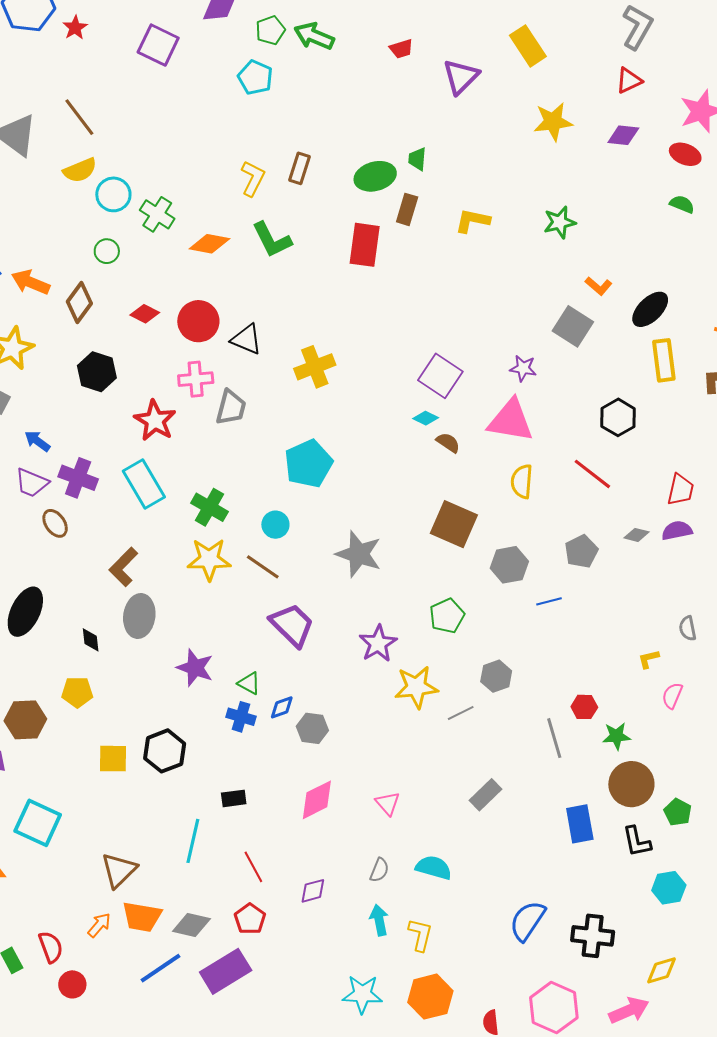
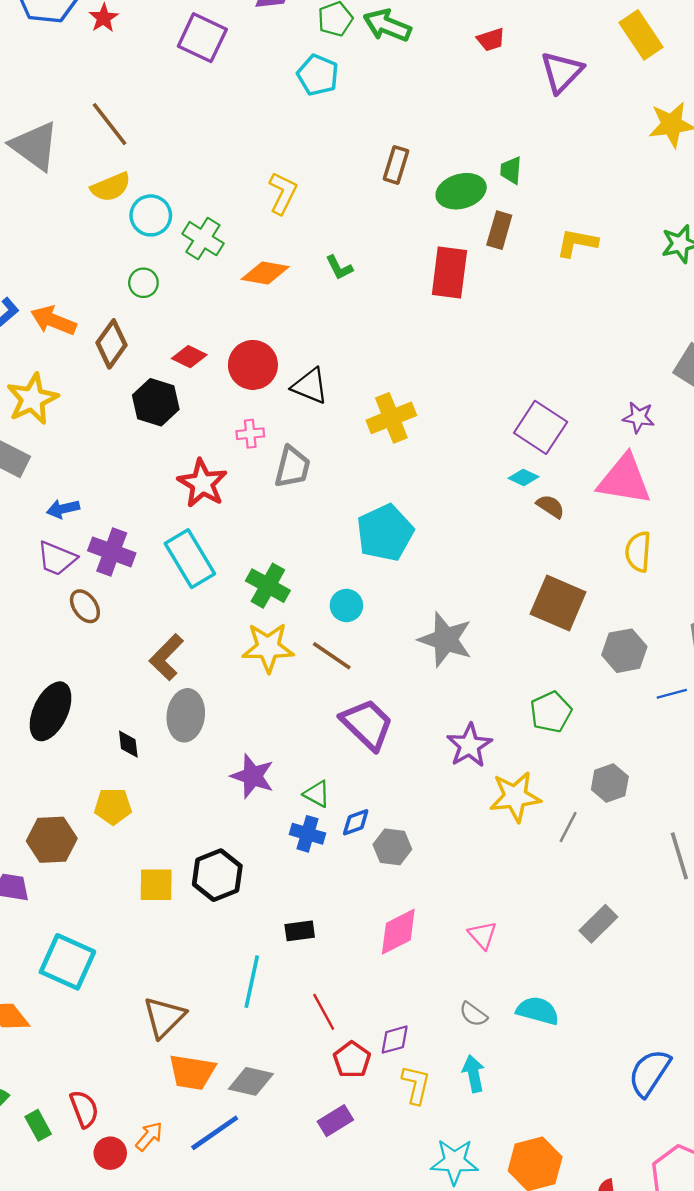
brown rectangle: (299, 168) -> (396, 165), moved
yellow L-shape: (253, 178) -> (283, 193), moved
green L-shape: (272, 240) -> (339, 268), size x0.6
black hexagon: (97, 372) -> (156, 402), moved
pink cross: (196, 379) -> (250, 434), size x0.7
blue arrow: (37, 441) -> (63, 509), turned -48
gray line: (461, 713) -> (568, 827), turned -36
gray semicircle: (379, 870) -> (473, 1014), turned 105
red pentagon: (250, 919) -> (352, 1060), moved
orange arrow: (99, 925) -> (149, 1136), moved
yellow L-shape: (420, 935) -> (416, 1085), moved
purple rectangle: (226, 971) -> (335, 1121), moved, size x0.6

